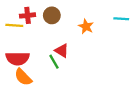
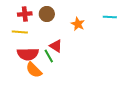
yellow line: (14, 25) -> (20, 32), moved
red semicircle: (18, 58) -> (28, 54), moved
orange semicircle: (23, 77) -> (34, 70), moved

